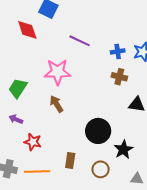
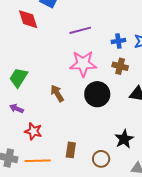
purple line: (80, 41) -> (80, 30), turned -40
pink star: (57, 72) -> (83, 64), moved
black circle: (98, 131) -> (97, 94), moved

